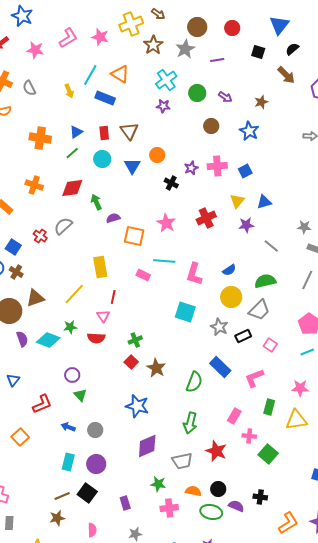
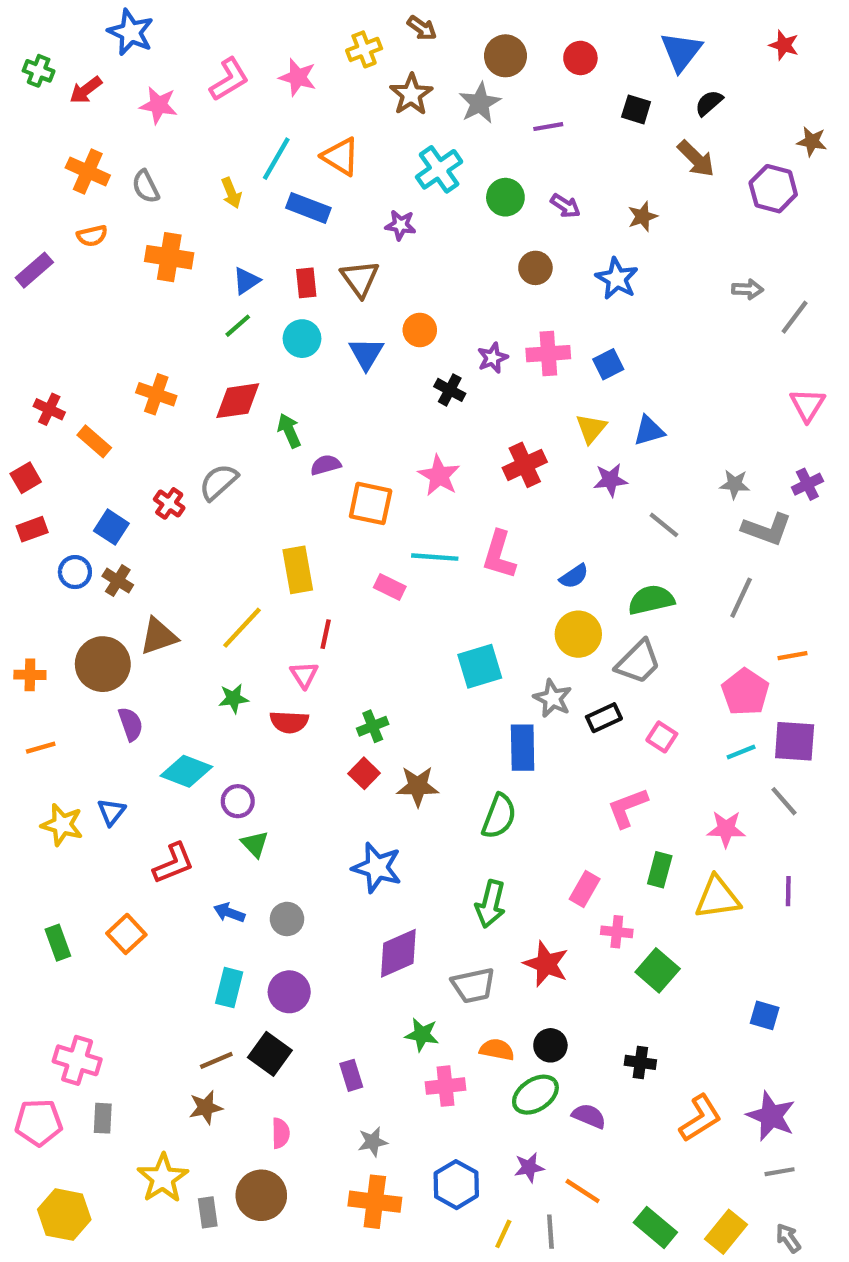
yellow cross: (131, 24) -> (364, 49), size x0.7
purple star: (163, 106) -> (401, 225), moved
orange cross: (40, 138) -> (169, 257), moved
pink L-shape: (194, 274) -> (499, 555), moved
cyan square: (185, 312) -> (480, 666), turned -35
cyan diamond: (48, 340) -> (186, 771), moved
blue rectangle: (220, 367) -> (523, 748), moved, turned 45
brown star: (156, 368) -> (418, 786), turned -30
purple semicircle: (236, 506) -> (589, 1116), moved
green ellipse: (211, 512) -> (535, 1095), turned -45

